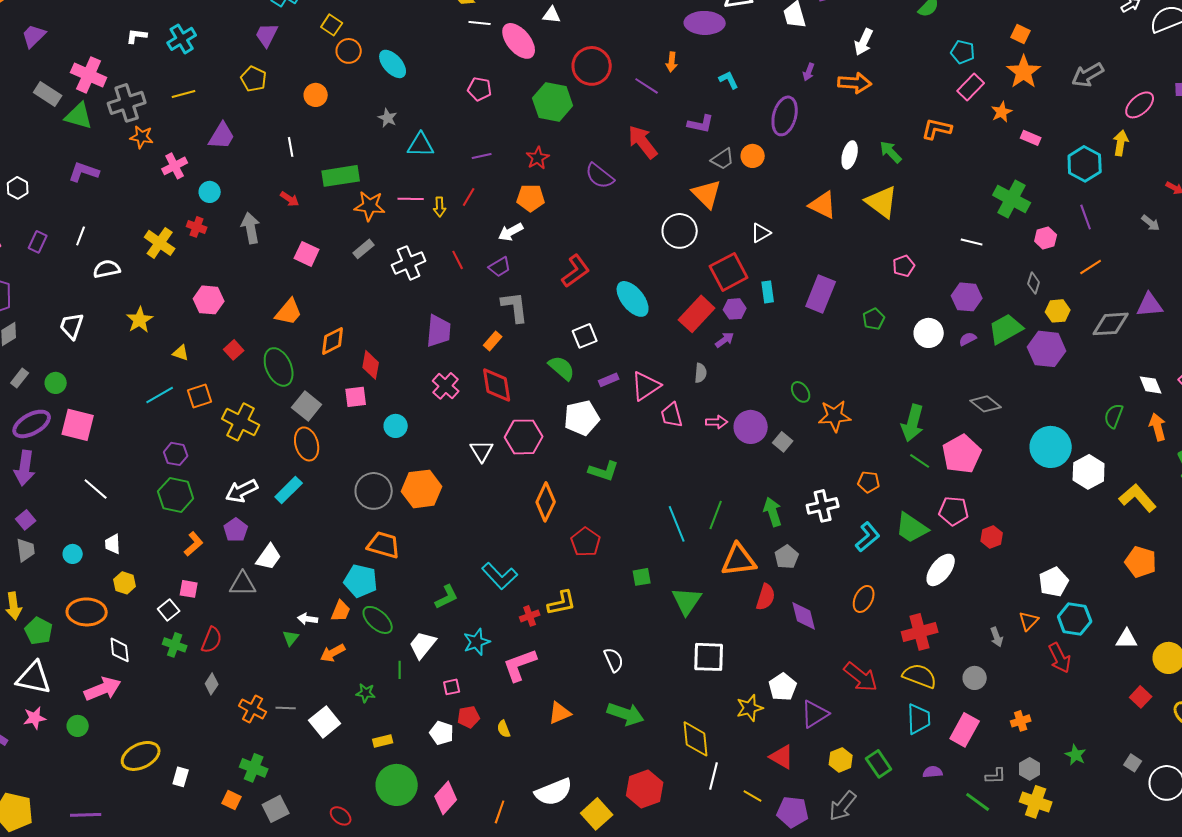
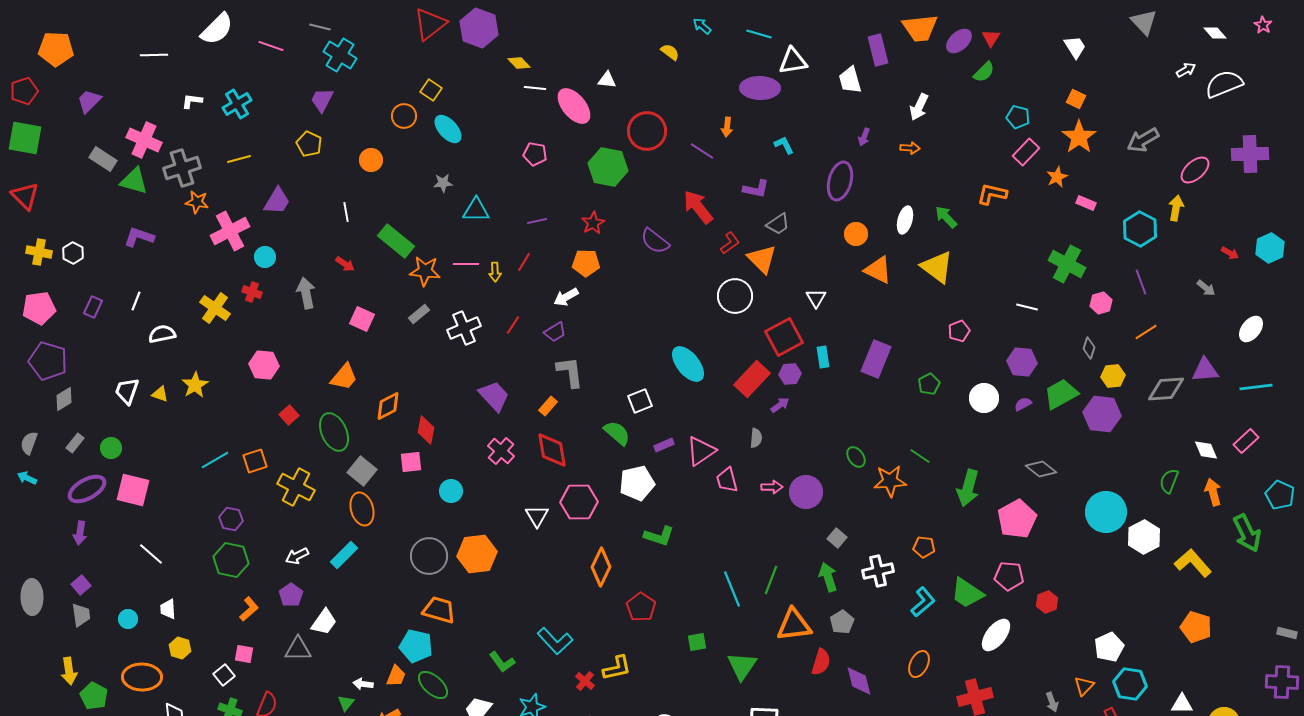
yellow square: (332, 25) -> (431, 90), moved
orange arrow: (855, 83) -> (910, 148), size x0.6
gray star: (388, 118) -> (443, 183), turned -30
orange circle: (753, 156) -> (856, 234), moved
pink cross: (175, 166) -> (230, 231), size x1.5
green rectangle: (341, 176) -> (396, 241), turned 48
white triangle: (761, 233) -> (816, 298), turned -30
red line: (458, 260) -> (513, 325), turned 60
red L-shape: (576, 271) -> (730, 243), moved, size x0.7
purple trapezoid: (439, 331) -> (494, 396), turned -48
yellow triangle: (181, 353) -> (160, 394), moved
gray square: (783, 442) -> (837, 538), moved
green line: (920, 461) -> (920, 456), moved
purple arrow: (25, 468) -> (80, 533), size x0.7
white arrow: (242, 491) -> (297, 556), size x0.7
green L-shape: (447, 597) -> (502, 662), turned 80
red cross: (530, 616) -> (585, 681), turned -30

